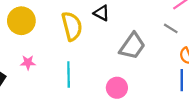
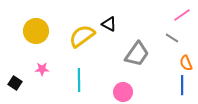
yellow semicircle: (72, 26) -> (82, 36), turned -112

